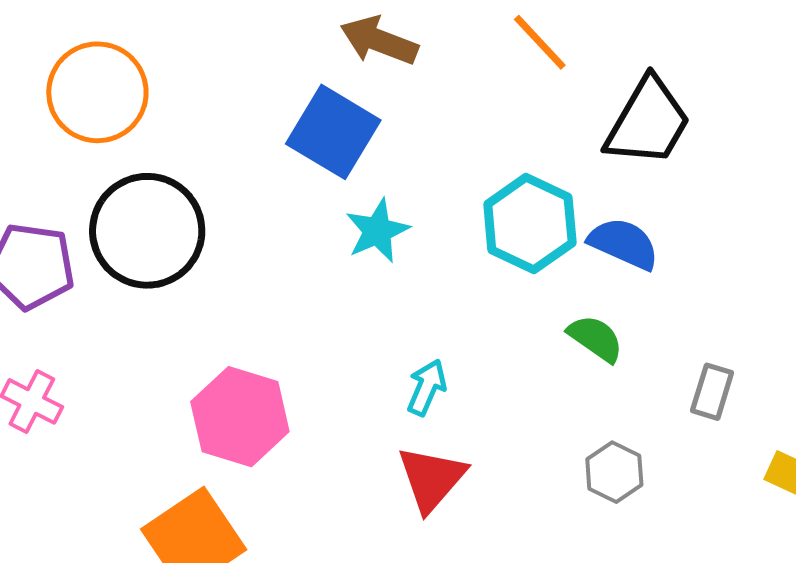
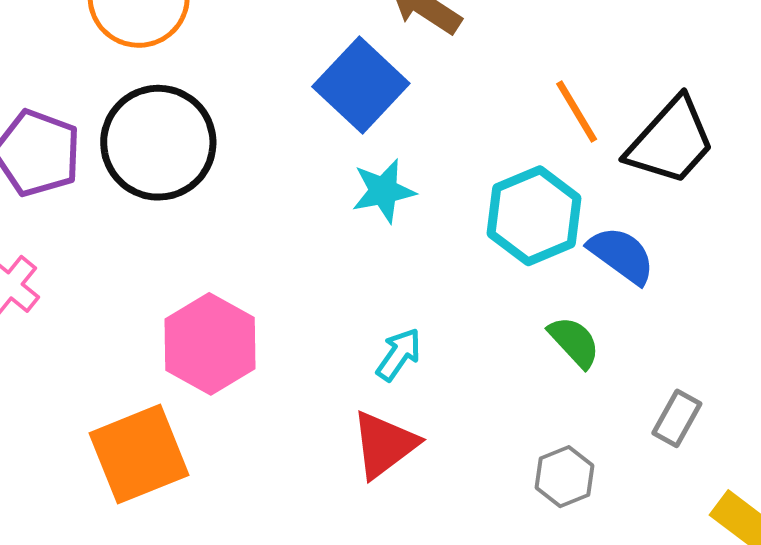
orange line: (540, 42) -> (577, 111), moved

